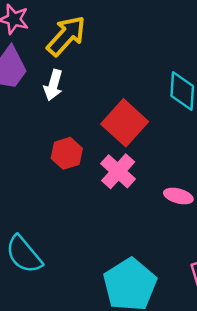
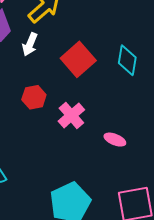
red square: (125, 123) -> (78, 59), moved

